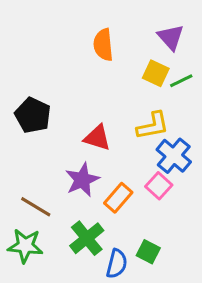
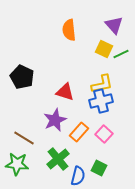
blue cross: (174, 156) -> (101, 101), moved, turned 35
pink square: (159, 186) -> (104, 134), moved

